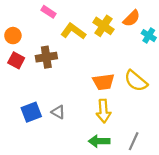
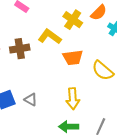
yellow L-shape: (73, 31) -> (50, 37), moved
orange trapezoid: (103, 82) -> (73, 58), moved

